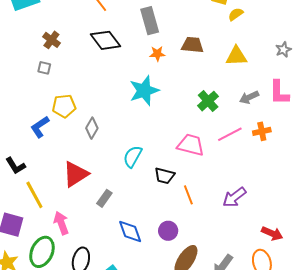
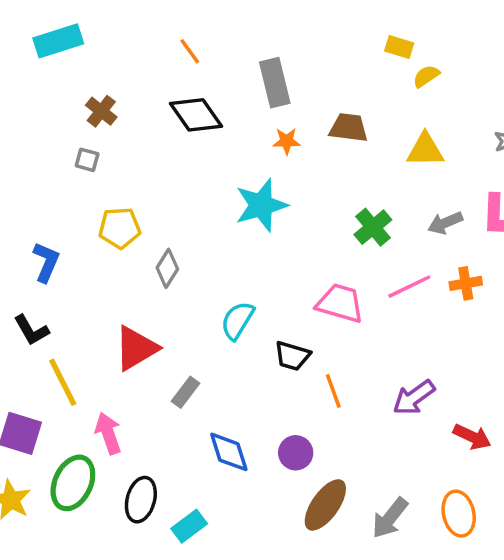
blue L-shape: (40, 127) -> (46, 262), moved, turned 145
red arrow: (272, 233) -> (472, 437), moved

